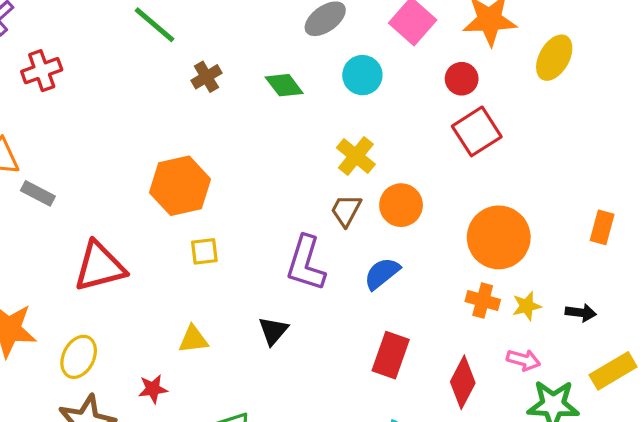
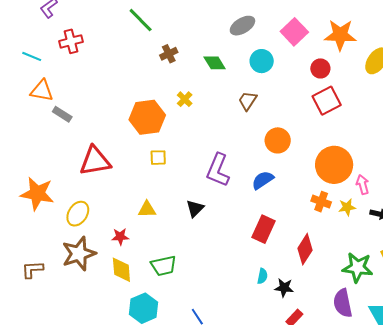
yellow cross: (356, 156) -> (185, 99), moved, size x0.7
brown trapezoid: (346, 210) -> (248, 101), moved
pink arrow: (523, 360) -> (363, 185), moved, turned -126

